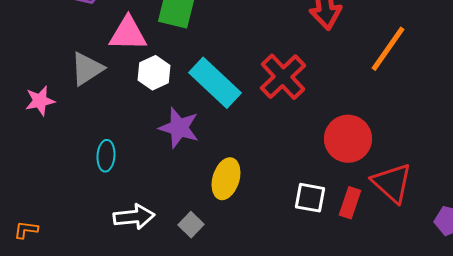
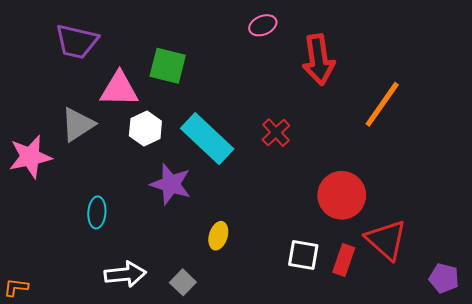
red cross: (283, 77) -> (276, 133), size x0.6
pink star: (40, 101) -> (30, 157), size x1.4
yellow ellipse: (226, 179) -> (218, 236), size x0.7

